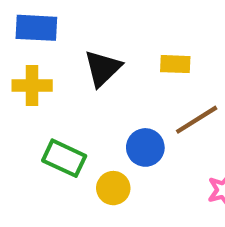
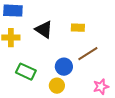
black triangle: (103, 68) -> (44, 30), turned -42
yellow circle: (113, 188) -> (57, 86), moved

